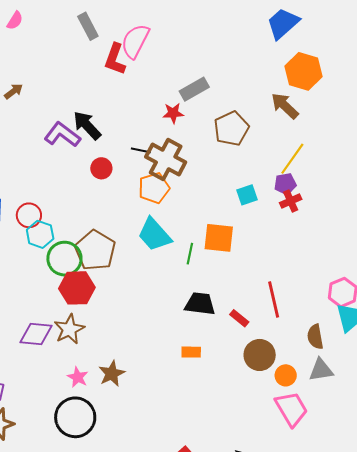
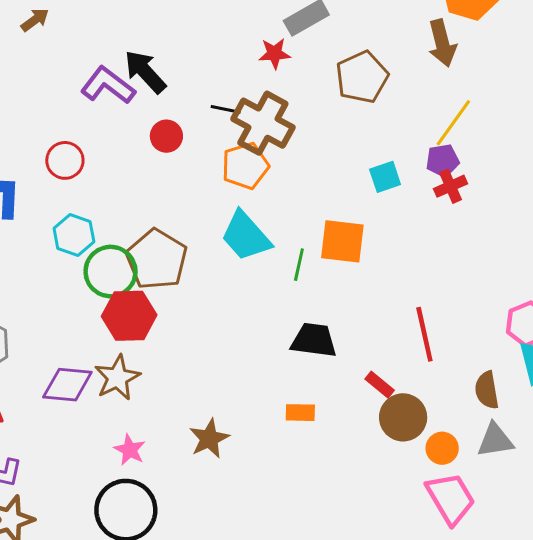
brown arrow: (285, 106) -> (442, 43), turned -148
red circle: (29, 215) -> (65, 160), moved
red rectangle: (239, 318) -> (380, 385), moved
brown star: (112, 374) -> (209, 439), moved

